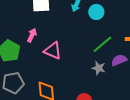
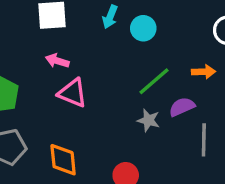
pink arrow: (32, 35) -> (57, 61), moved, turned -96

